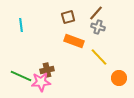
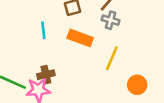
cyan line: (21, 25) -> (43, 30), moved
yellow line: (99, 57) -> (112, 58), turned 66

